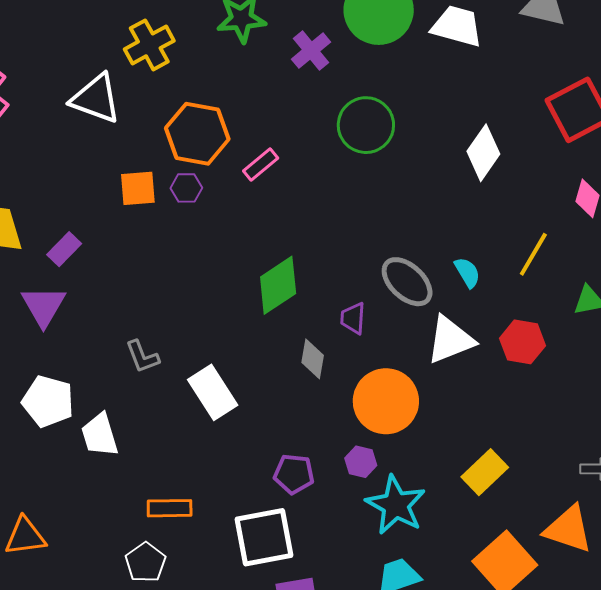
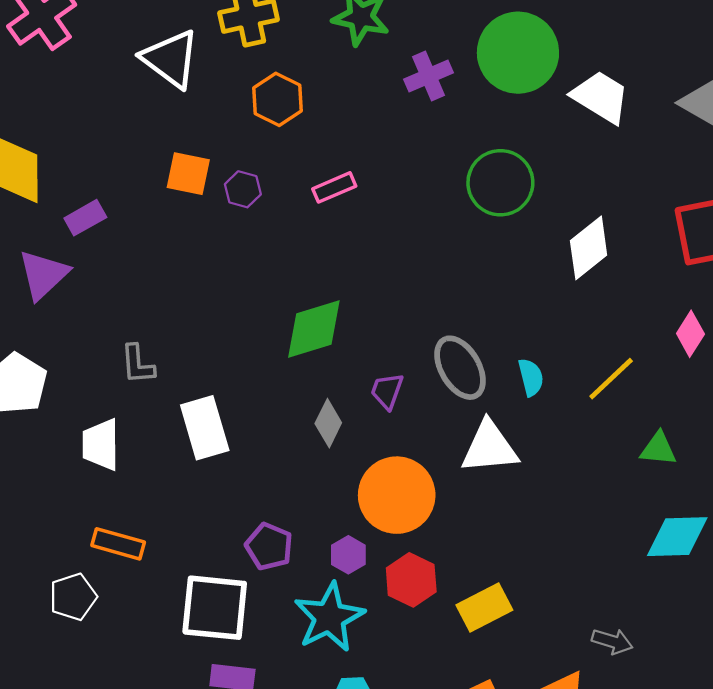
green circle: (366, 125) -> (500, 183), moved
orange hexagon: (197, 134) -> (277, 99), moved, size x0.7
red hexagon: (522, 342) -> (411, 580), moved
white trapezoid: (100, 435) -> (101, 444), moved
cyan star: (396, 505) -> (329, 617), moved

